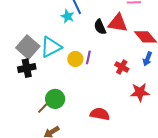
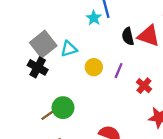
cyan triangle: (51, 47) -> (69, 49), size x0.7
purple line: (88, 57) -> (119, 71), moved
black cross: (27, 68) -> (38, 67), turned 30

